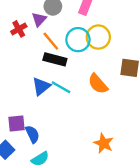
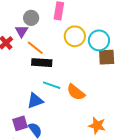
cyan circle: (78, 40) -> (99, 40), moved
orange semicircle: (98, 84) -> (76, 92), moved
blue triangle: (41, 86) -> (35, 101), moved, turned 30

